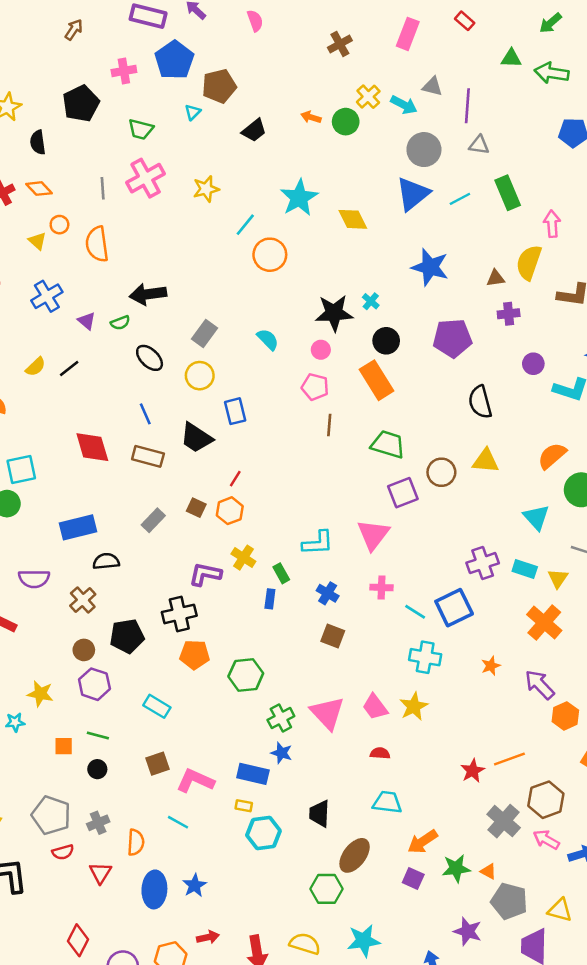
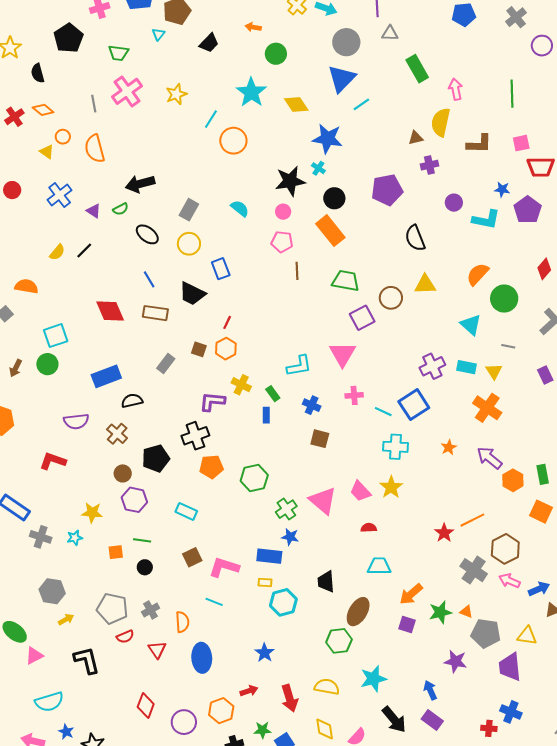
green circle: (346, 122) -> (276, 54), moved
cyan line: (460, 199) -> (361, 104), moved
blue star: (430, 267) -> (327, 139), moved
blue star: (195, 885) -> (265, 653), moved

